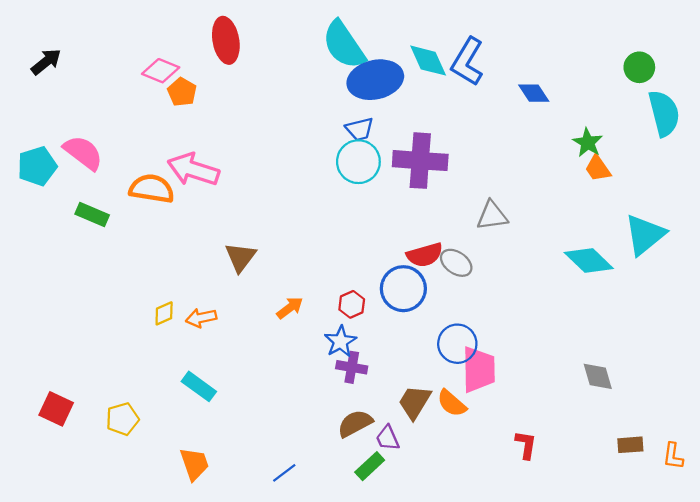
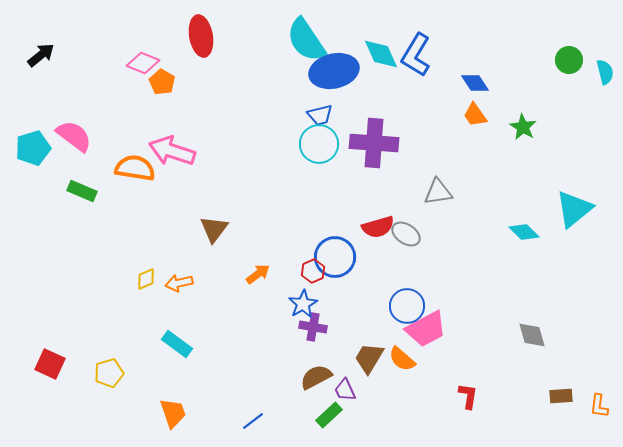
cyan semicircle: (664, 113) -> (605, 72), moved, size x0.6
orange trapezoid: (598, 168) -> (475, 115), moved
cyan diamond: (589, 261) -> (524, 232), size x0.7
blue circle: (403, 289) -> (335, 257), moved
pink trapezoid: (479, 370) -> (426, 329), turned 63

